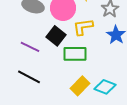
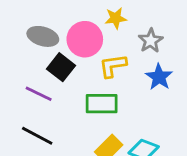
black square: (56, 36) -> (61, 67), moved

